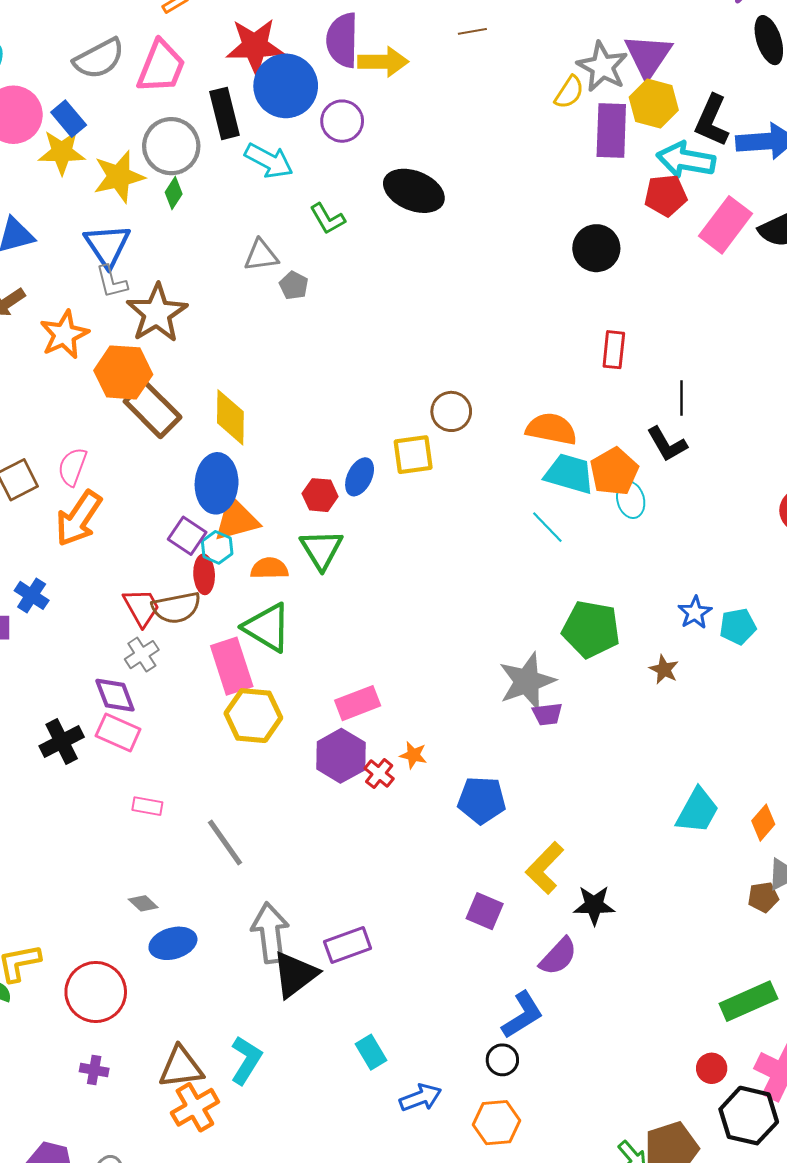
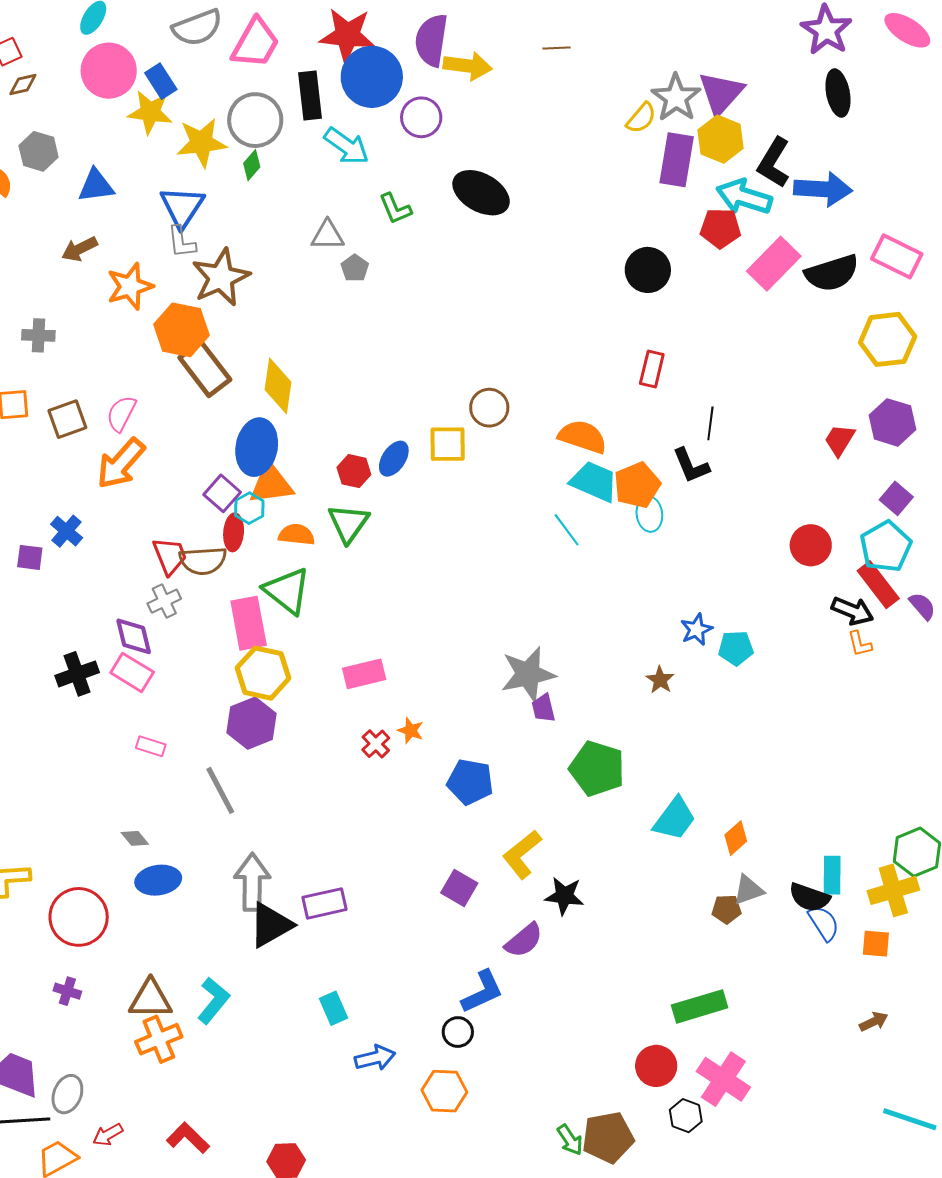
green pentagon: (591, 629) -> (597, 769), moved
purple trapezoid: (547, 714) -> (543, 708), turned 76
purple hexagon: (341, 756) -> (252, 723), moved
red circle: (712, 1068) -> (656, 1066), size x1.4
black hexagon: (749, 1116) -> (686, 1116), size x0.6

